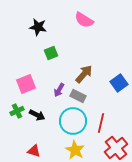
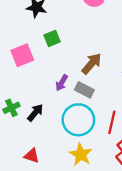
pink square: (26, 84) -> (22, 55), moved
black arrow: (37, 115) -> (35, 113), turned -77

